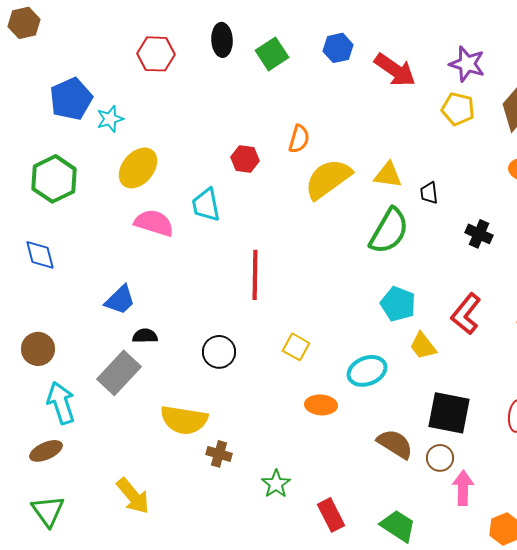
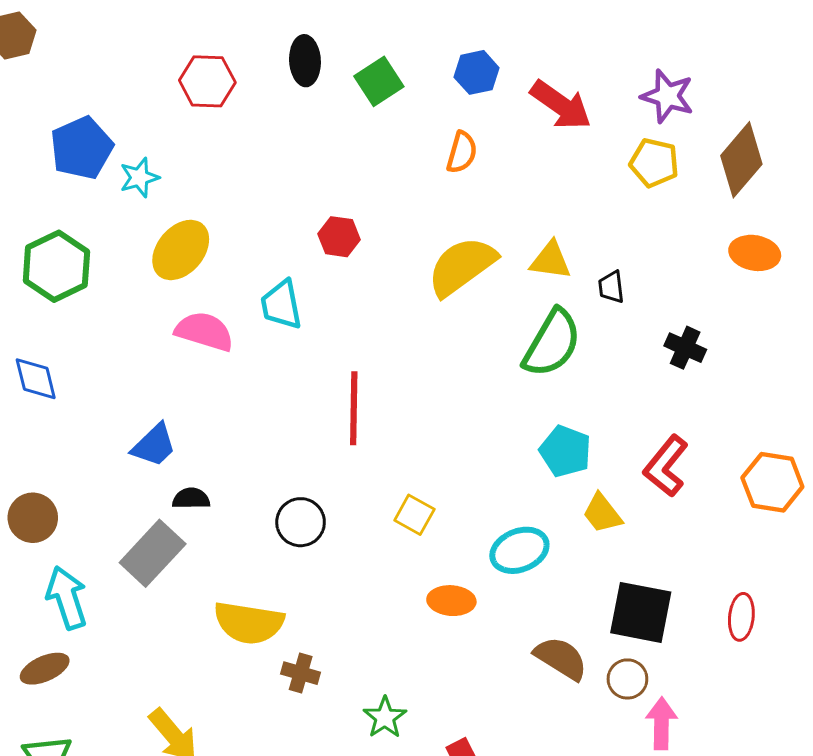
orange semicircle: (299, 139) -> (462, 152), moved

